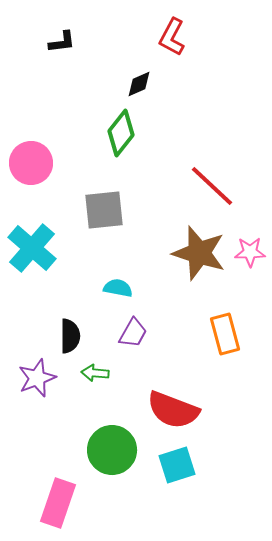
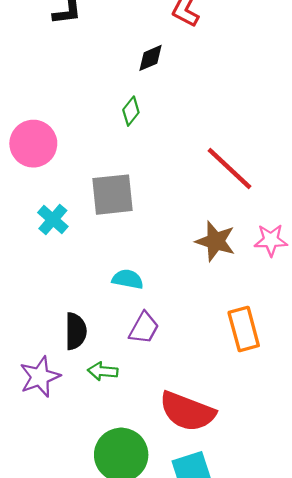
green diamond: (121, 133) -> (131, 111), size x0.6
cyan cross: (32, 248) -> (53, 220), moved, size x0.6
brown star: (199, 253) -> (215, 241), size x0.7

